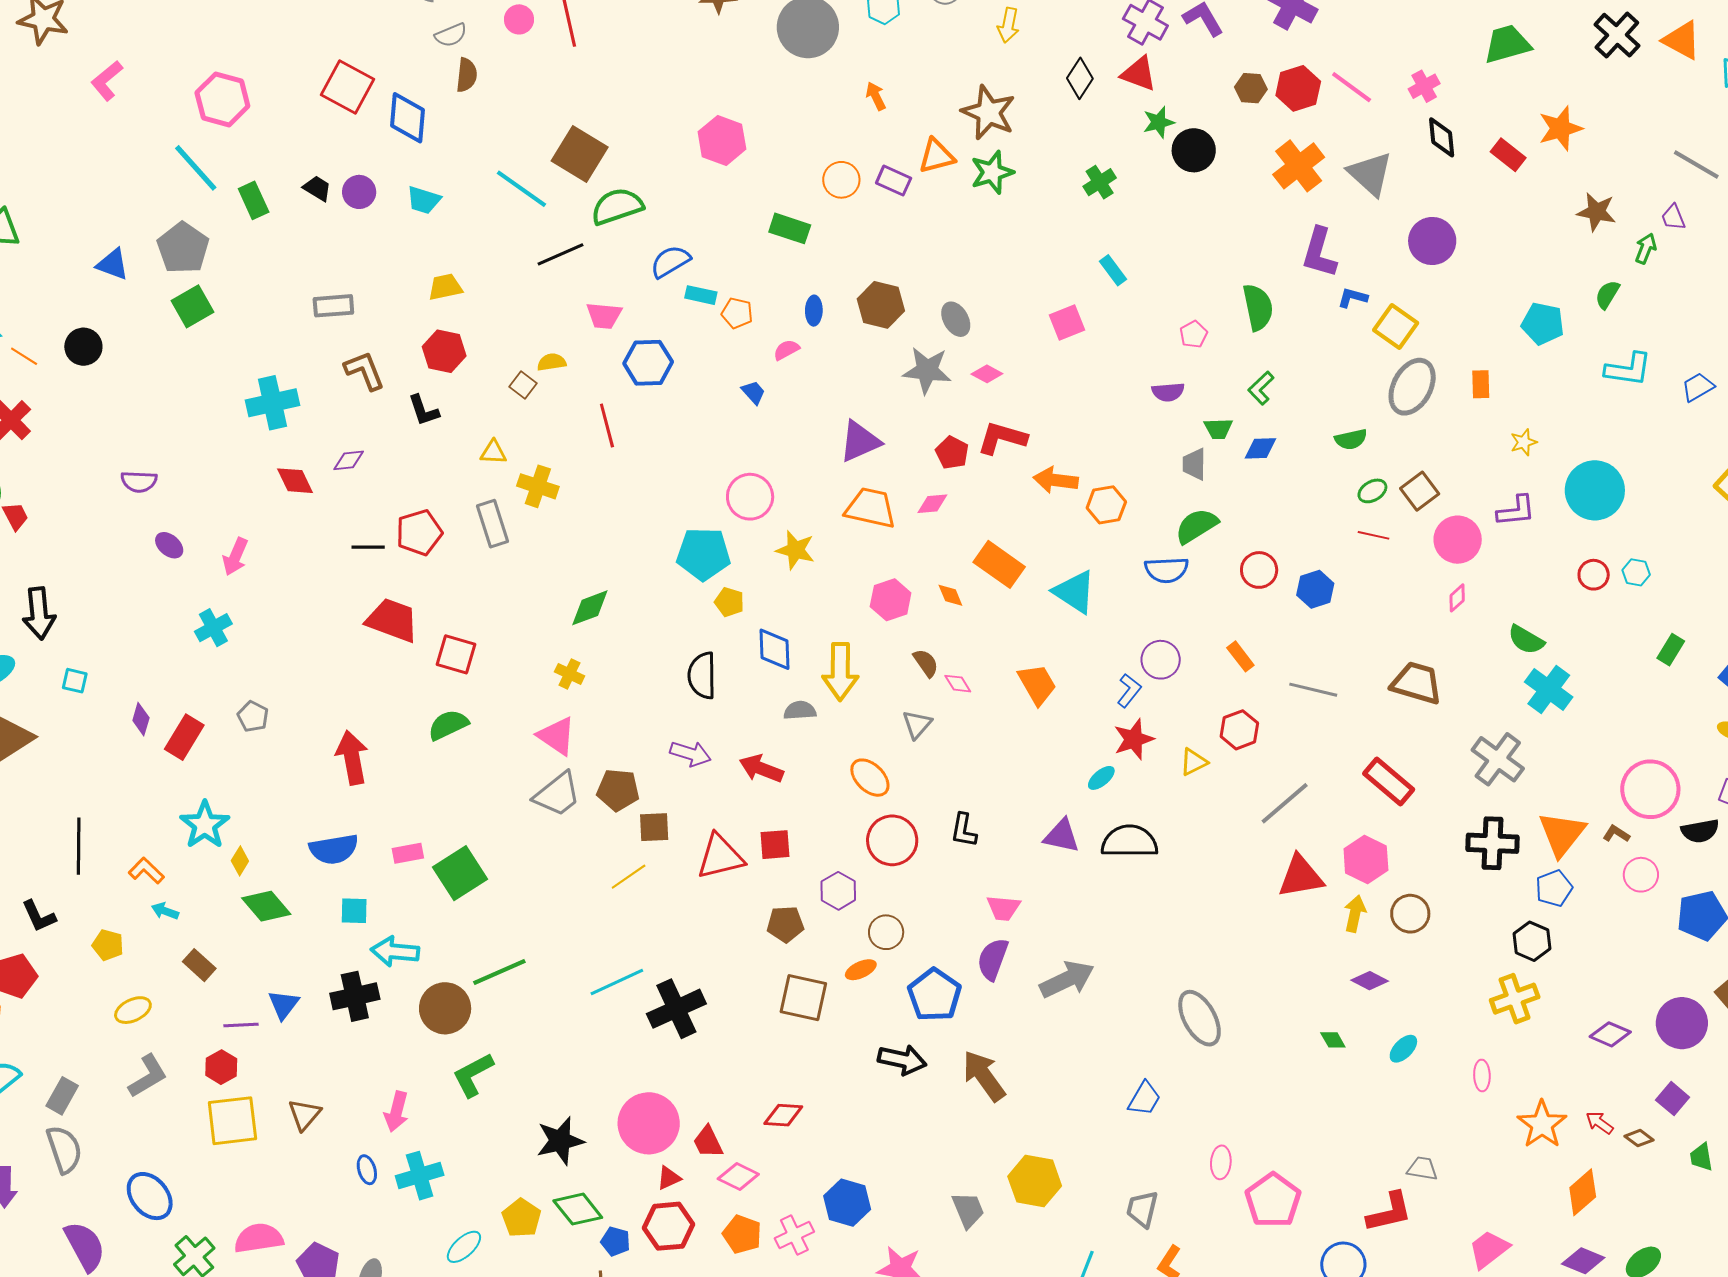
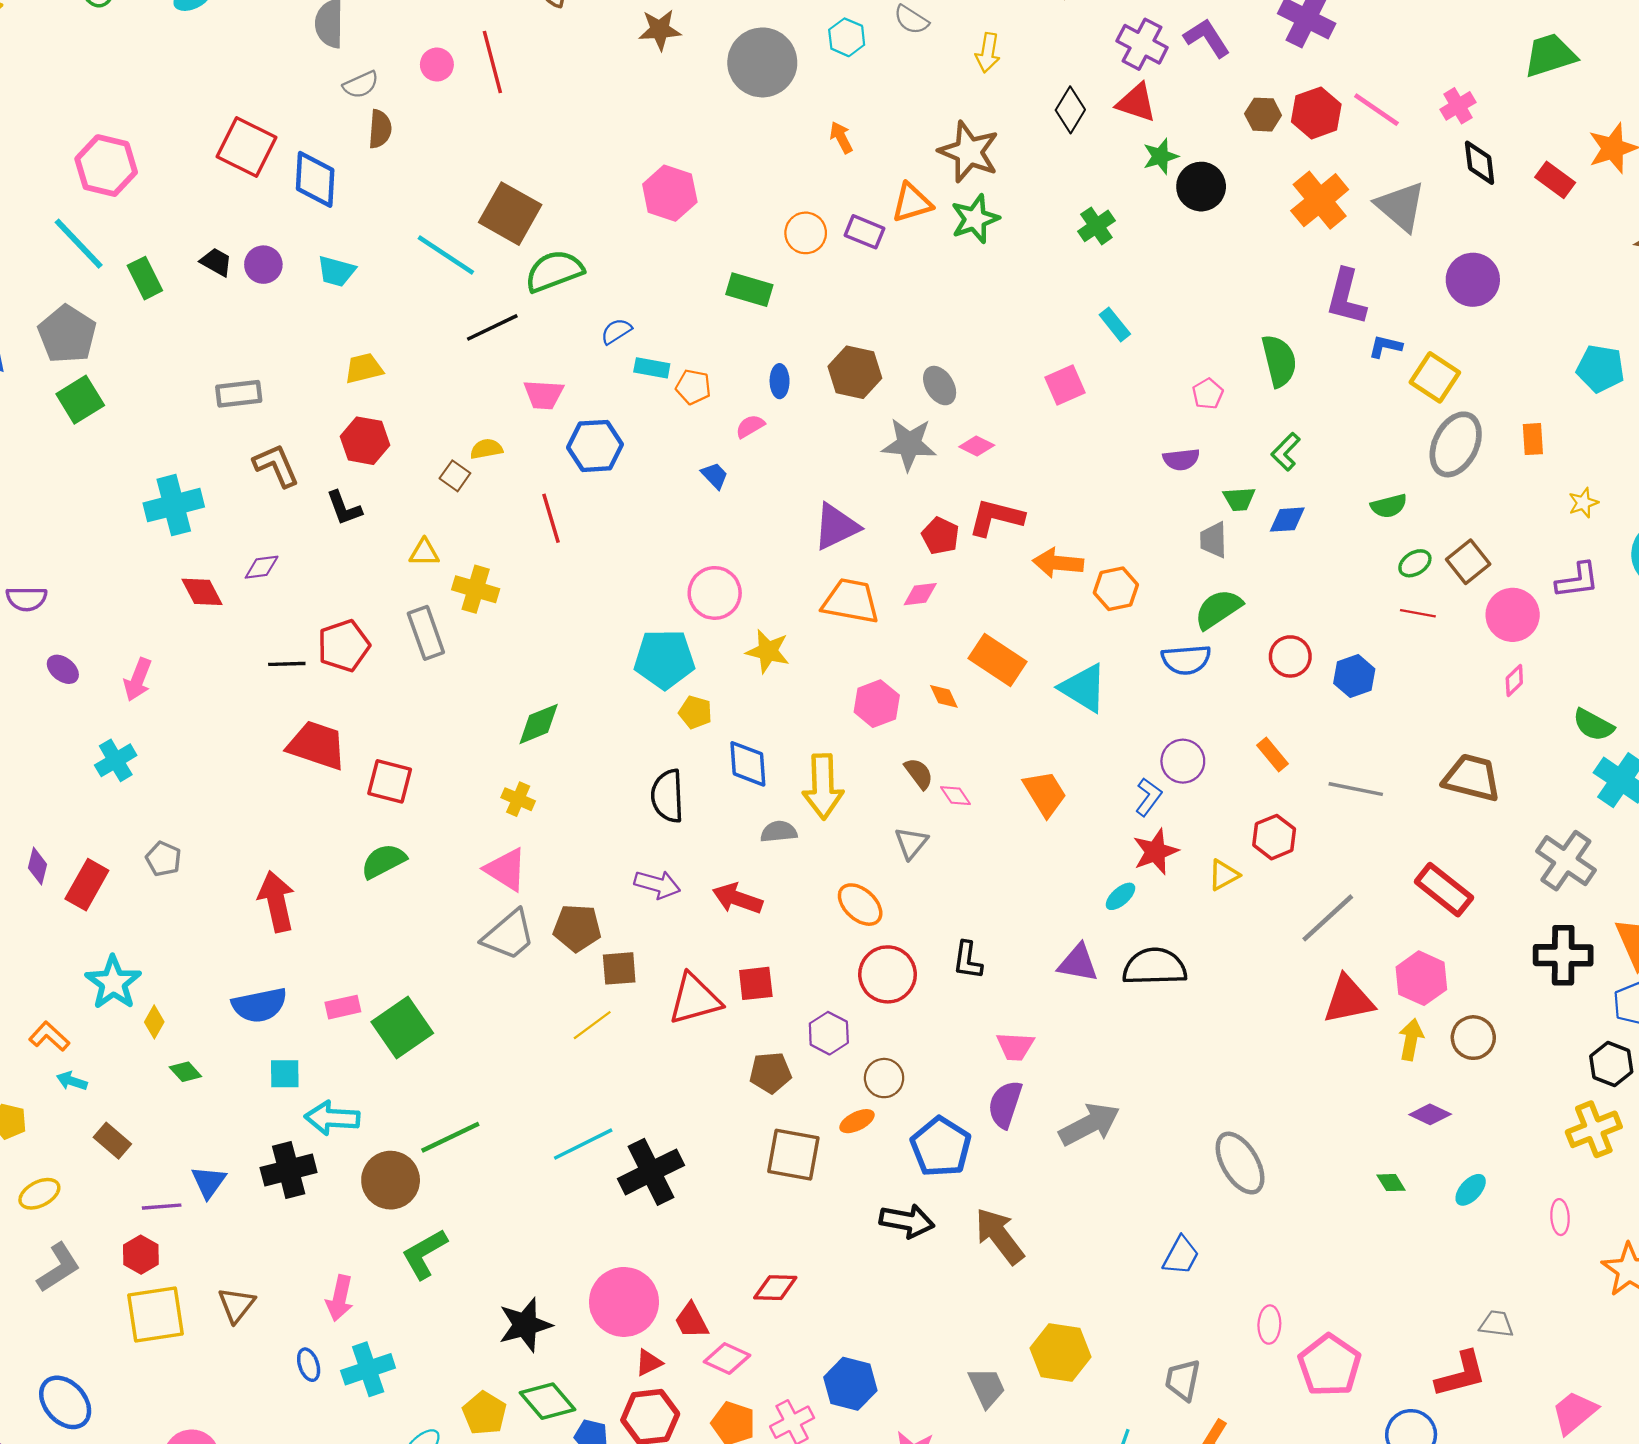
blue semicircle: (670, 262) -> (616, 331), size x0.7
green diamond: (266, 906) -> (185, 1072), size x0.6

